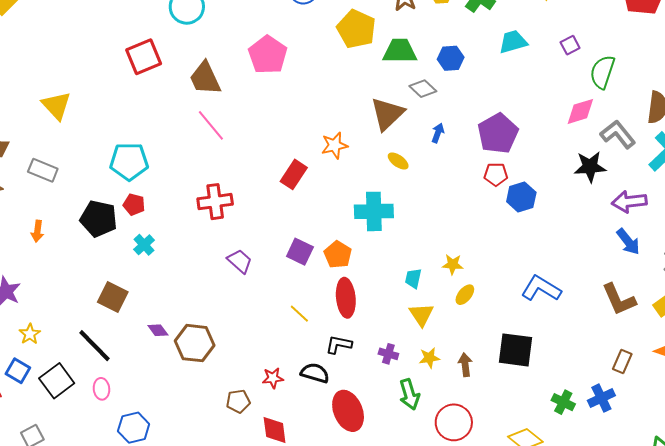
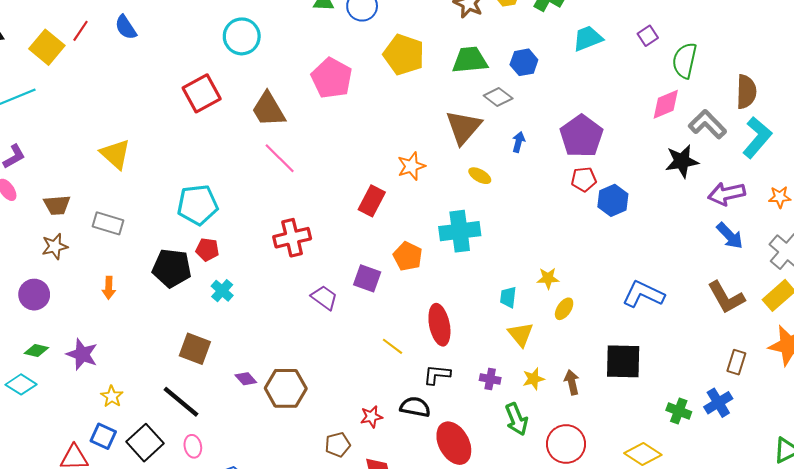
yellow pentagon: (356, 29) -> (404, 55), moved
purple square: (300, 252) -> (367, 278), moved
orange pentagon: (338, 255) -> (408, 256), moved

